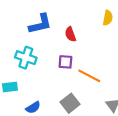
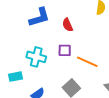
cyan cross: (26, 58) -> (36, 57), moved

